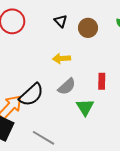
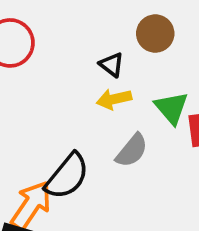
black triangle: (61, 21) -> (112, 65), moved
green triangle: (85, 107) -> (171, 108), moved

